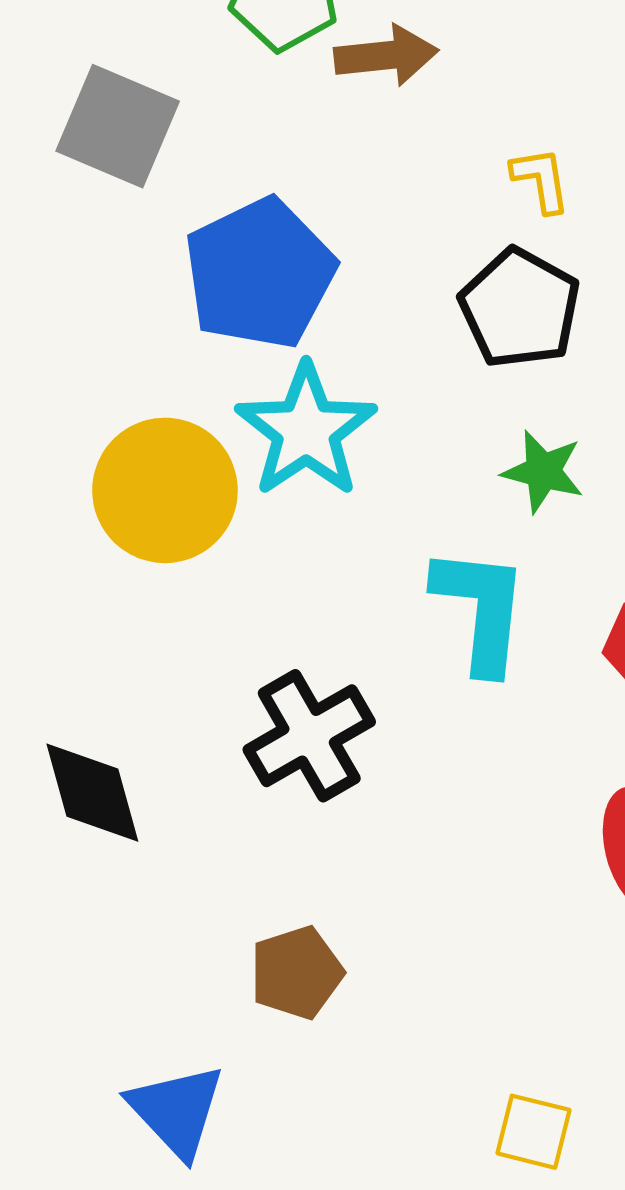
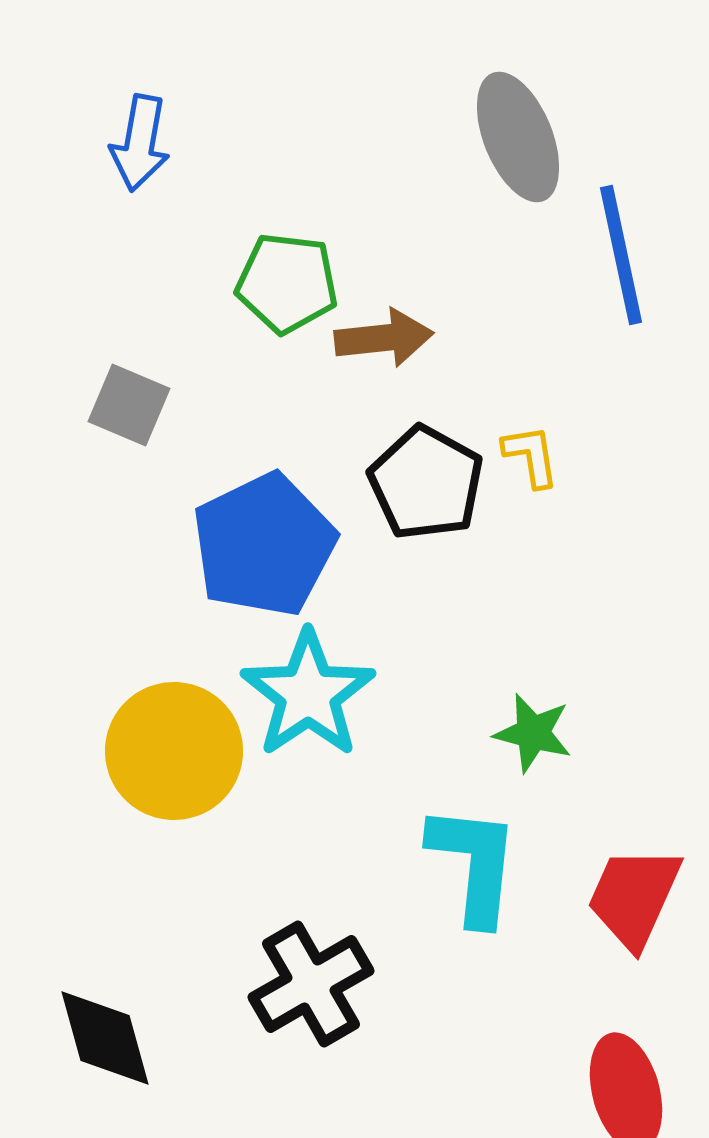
gray square: (118, 126) -> (129, 405), size x0.7
black pentagon: (520, 308) -> (426, 483), moved

